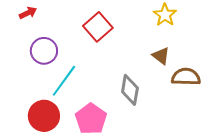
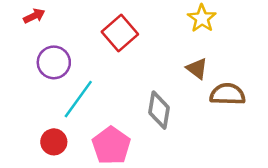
red circle: (44, 116) -> (54, 142), size x0.7

